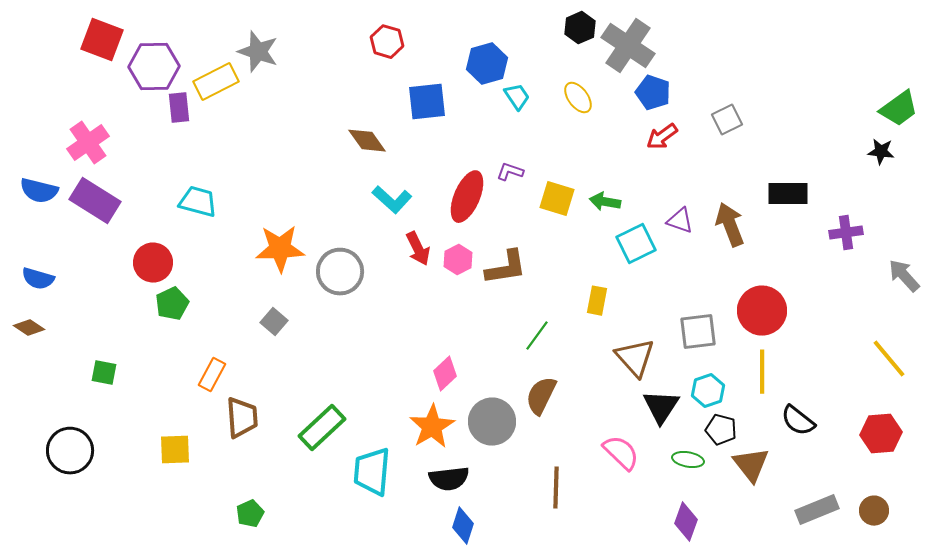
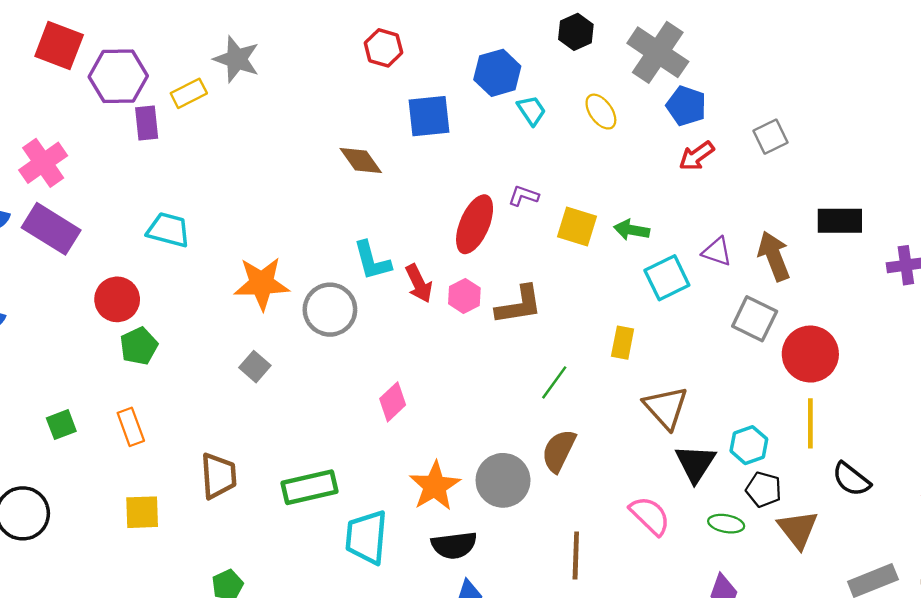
black hexagon: (580, 28) -> (576, 32), moved
yellow rectangle: (216, 82) -> (189, 93), size x0.7
cyan L-shape: (392, 200) -> (372, 261), moved, turned 33
gray square: (698, 332) -> (755, 319), moved, turned 33
green square: (104, 373) -> (61, 425), turned -32
pink diamond: (445, 374) -> (393, 402), moved
orange rectangle: (212, 375) -> (131, 427), moved, turned -48
green rectangle: (322, 428) -> (309, 487), turned 30

